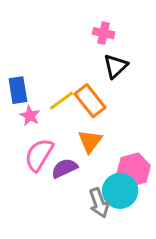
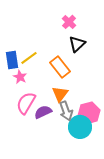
pink cross: (104, 33) -> (69, 22), turned 32
yellow line: (61, 101) -> (29, 58), moved
gray arrow: (99, 203) -> (66, 111), moved

